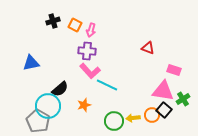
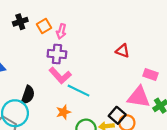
orange square: (75, 25) -> (44, 26), turned 32
black semicircle: (60, 89) -> (28, 95), turned -30
orange star: (84, 105) -> (63, 112), moved
black square: (164, 110) -> (117, 115), moved

